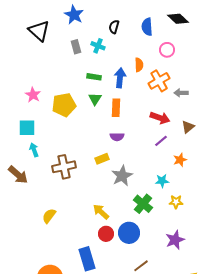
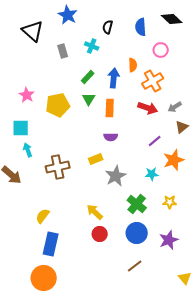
gray rectangle: (76, 47) -> (63, 51), moved
green rectangle: (94, 77) -> (88, 77), turned -56
gray arrow: (181, 93) -> (175, 107), moved, turned -32
red arrow: (160, 118) -> (148, 108), moved
orange star: (180, 160) -> (174, 160), size x1.5
cyan star: (162, 181) -> (152, 174), moved
blue circle: (129, 233) -> (137, 233), moved
blue rectangle: (87, 259) -> (51, 244), moved, turned 30

